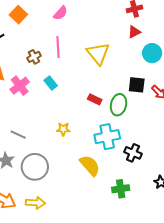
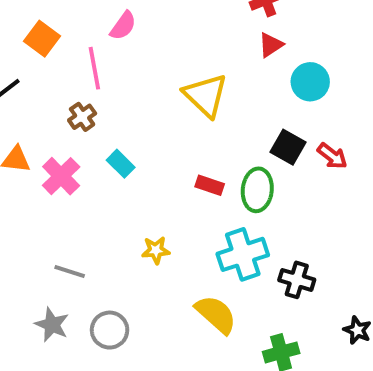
pink line: (58, 47) -> (94, 68), moved
black square: (137, 85) -> (288, 147), turned 30
gray circle: (35, 167) -> (110, 330), size x0.7

